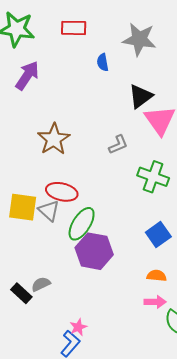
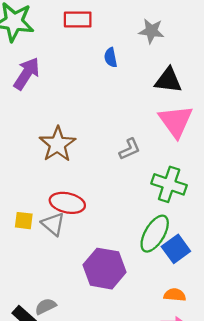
gray star: (139, 39) -> (151, 31), size x0.7
black triangle: (141, 96) -> (168, 80), moved, turned 44
yellow square: (23, 207) -> (24, 221), size x0.6
green ellipse: (82, 224) -> (155, 234), moved

